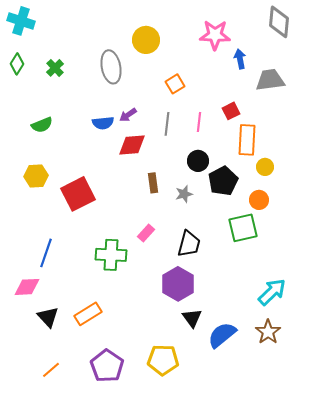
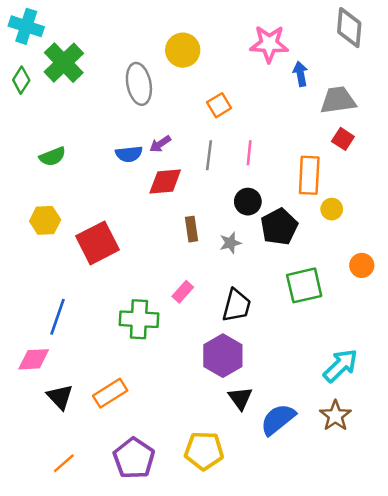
green cross: (55, 68) -> (64, 63), moved, size x1.8
red square: (231, 111) -> (343, 139), moved, turned -30
orange circle: (259, 200) -> (362, 265), moved

